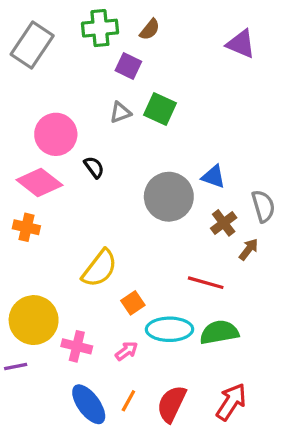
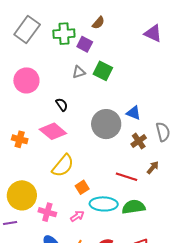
green cross: (100, 28) -> (64, 34), moved
pink circle: (56, 134) -> (26, 80), moved
pink diamond: (39, 182) -> (53, 131), moved
brown arrow: (249, 249) -> (153, 168), moved

